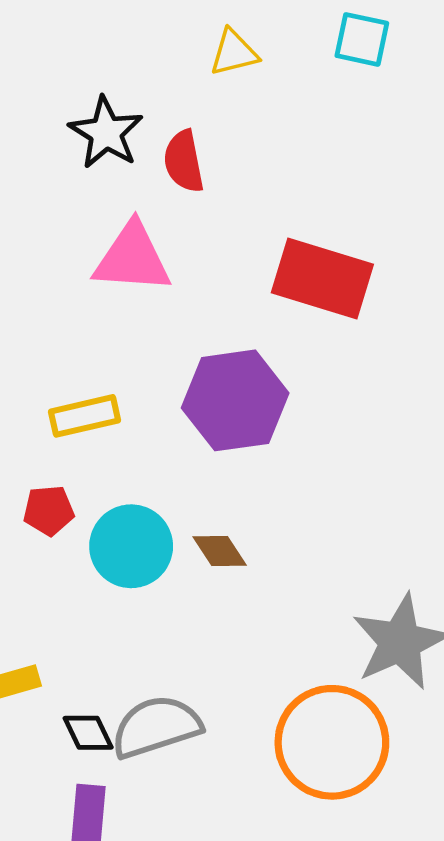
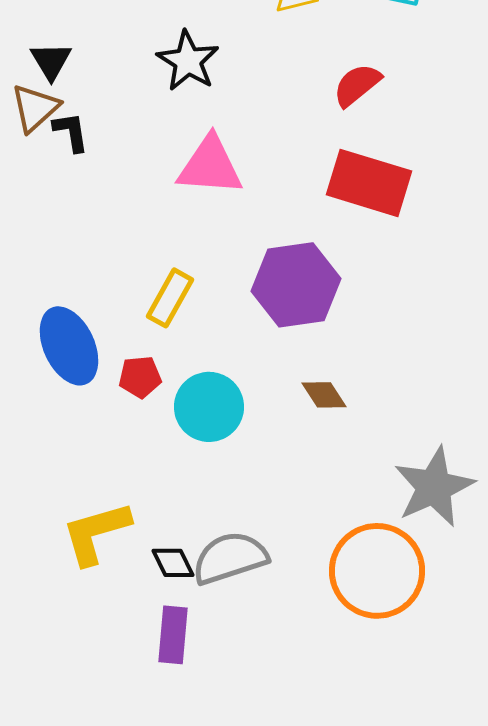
red semicircle: (184, 161) -> (357, 85), moved, turned 62
yellow rectangle: (85, 416) -> (170, 298), turned -48
brown diamond: (220, 551) -> (324, 395), moved

